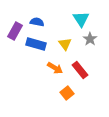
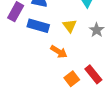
gray star: (90, 39) -> (97, 30), moved
red rectangle: (80, 70) -> (93, 74), moved

